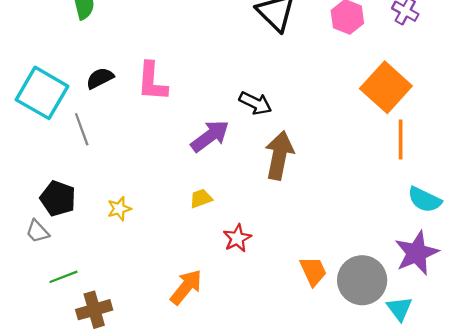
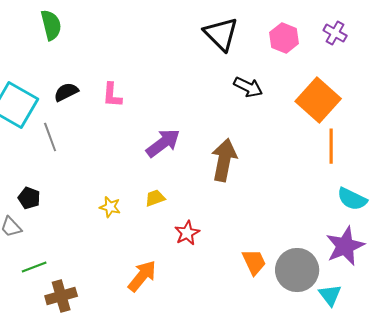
pink L-shape: (152, 82) -> (112, 95), size x0.7
black arrow: (255, 103) -> (248, 87), moved
black pentagon: (58, 198) -> (29, 198), size x0.7
yellow star: (119, 209) -> (110, 207), moved, turned 30

